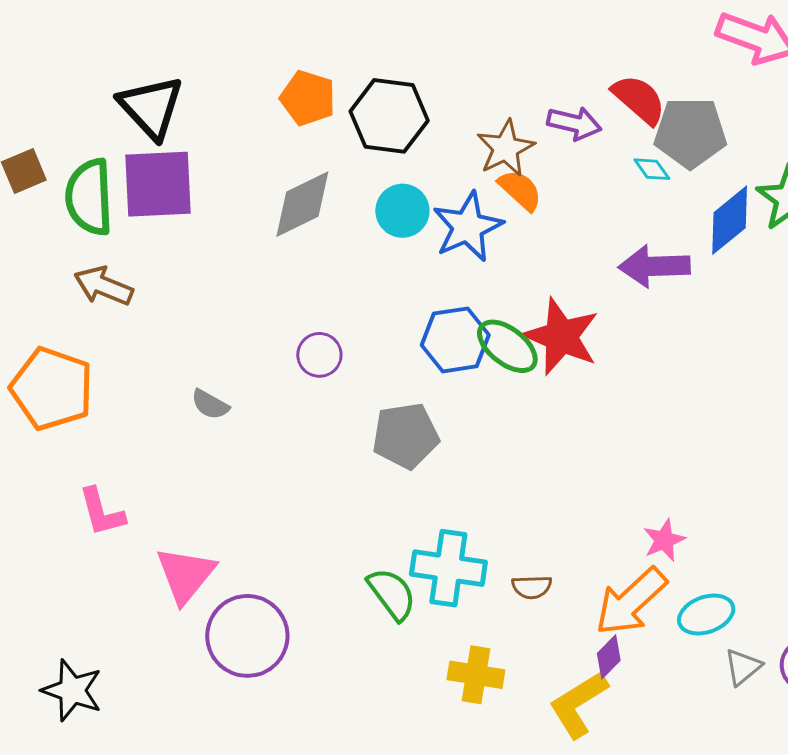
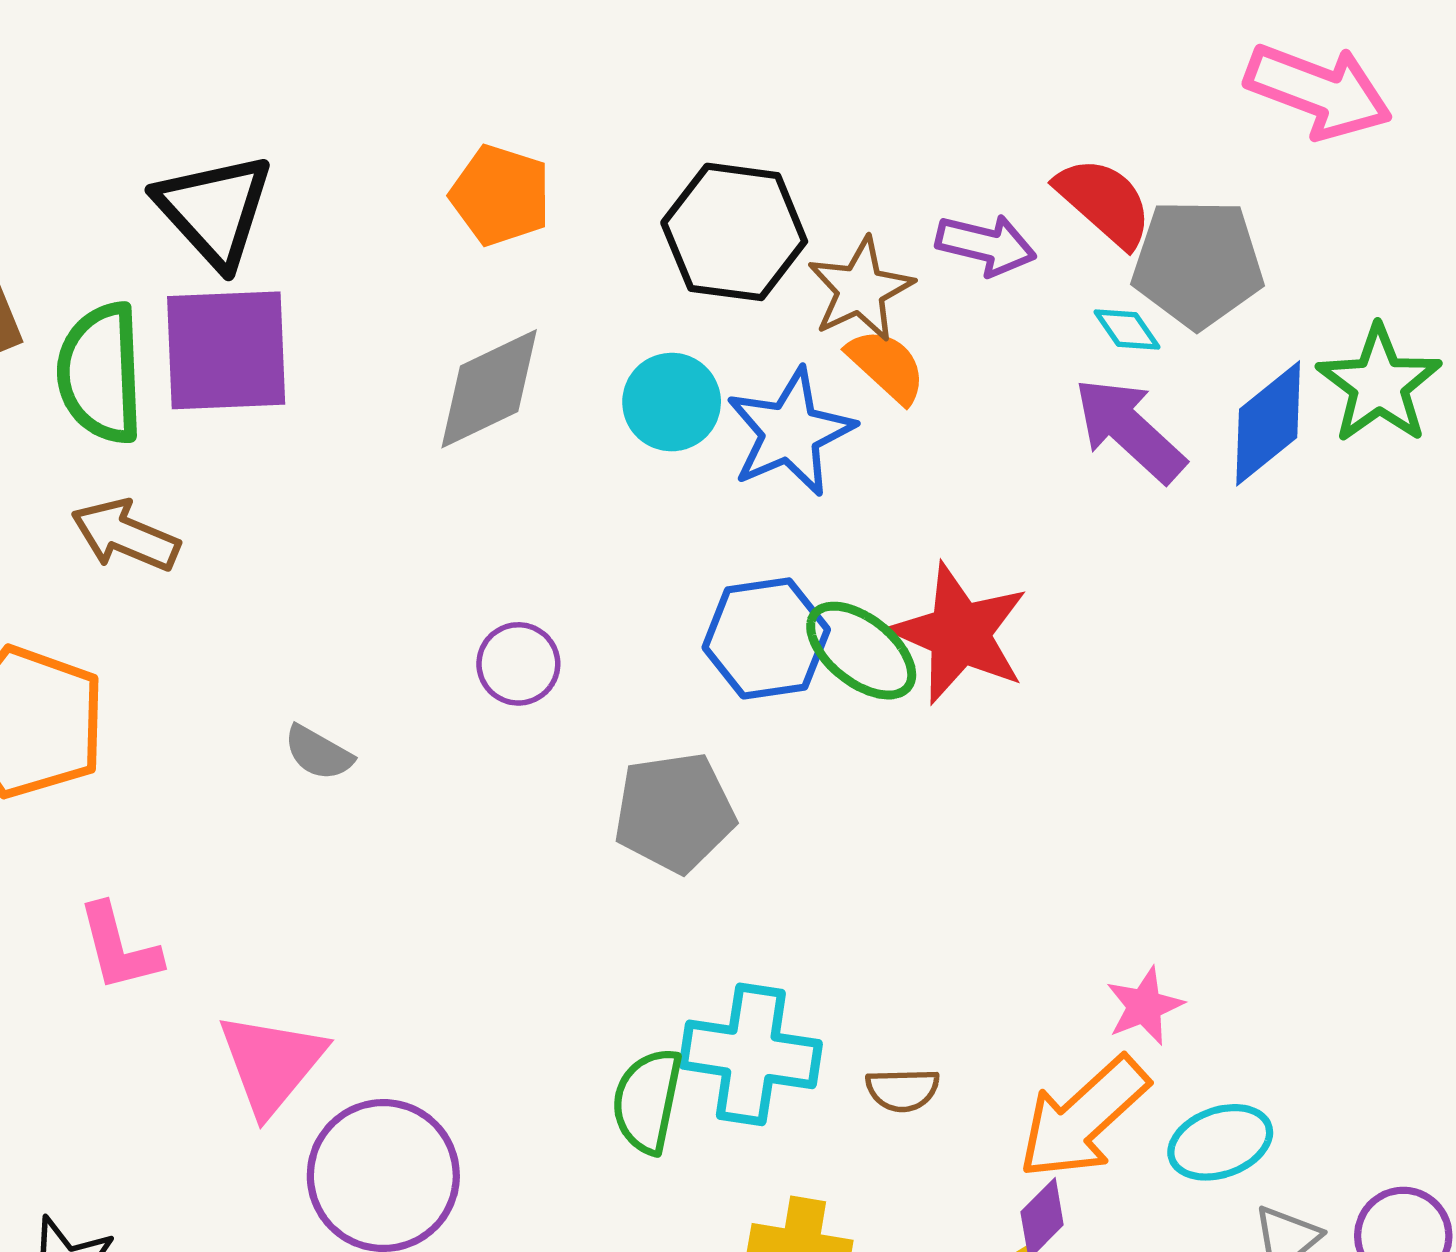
black hexagon: (389, 116) -> (734, 232), moved
purple arrow: (654, 266) -> (1130, 430), moved, turned 44
green semicircle: (392, 594) -> (647, 1101), turned -132

